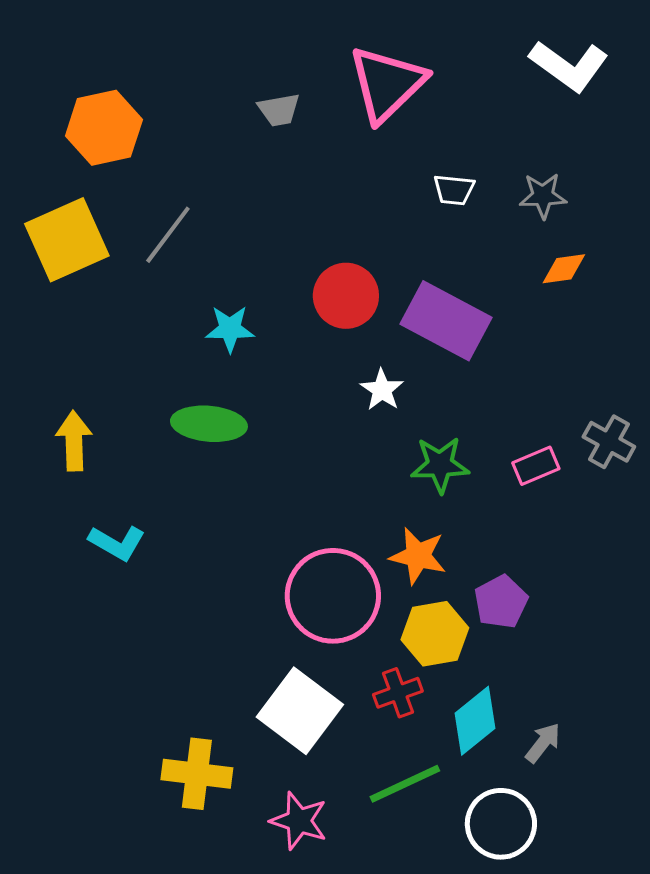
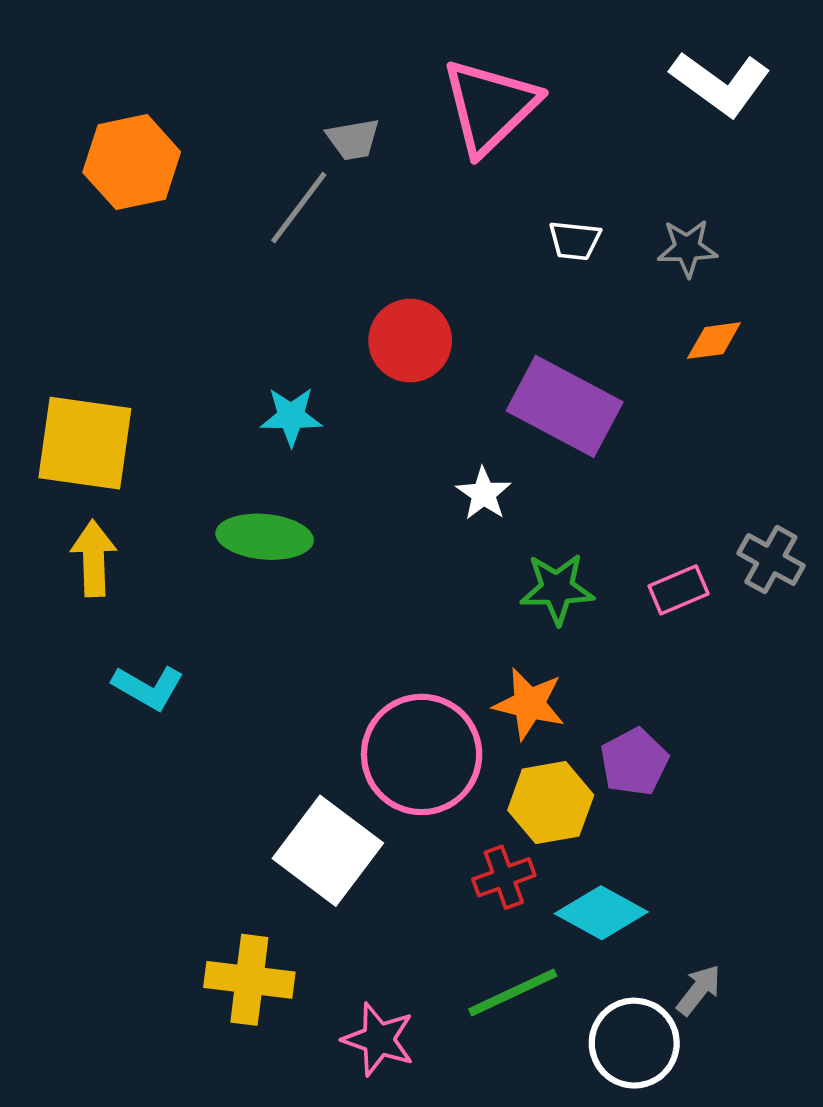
gray line: (168, 235) -> (299, 208), moved
yellow square: (67, 240) -> (85, 443), moved, turned 32
red circle: (346, 296) -> (410, 341), moved
white square: (300, 711) -> (328, 851), moved
cyan diamond: (475, 721) -> (601, 913), turned 68
gray arrow: (543, 743) -> (699, 990), moved

